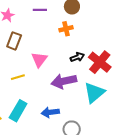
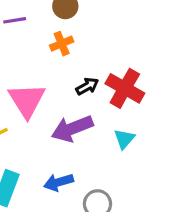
pink triangle: (39, 60) -> (27, 100), size x1.4
cyan triangle: (94, 93) -> (124, 139), size x0.6

